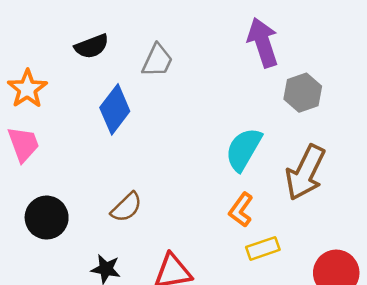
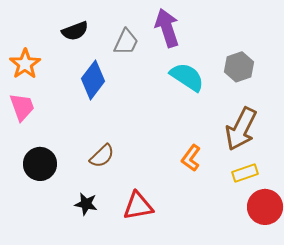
purple arrow: (263, 42) -> (167, 28), moved
cyan semicircle: (244, 149) -> (187, 77), moved, turned 93
yellow rectangle: (263, 248) -> (245, 173), moved

